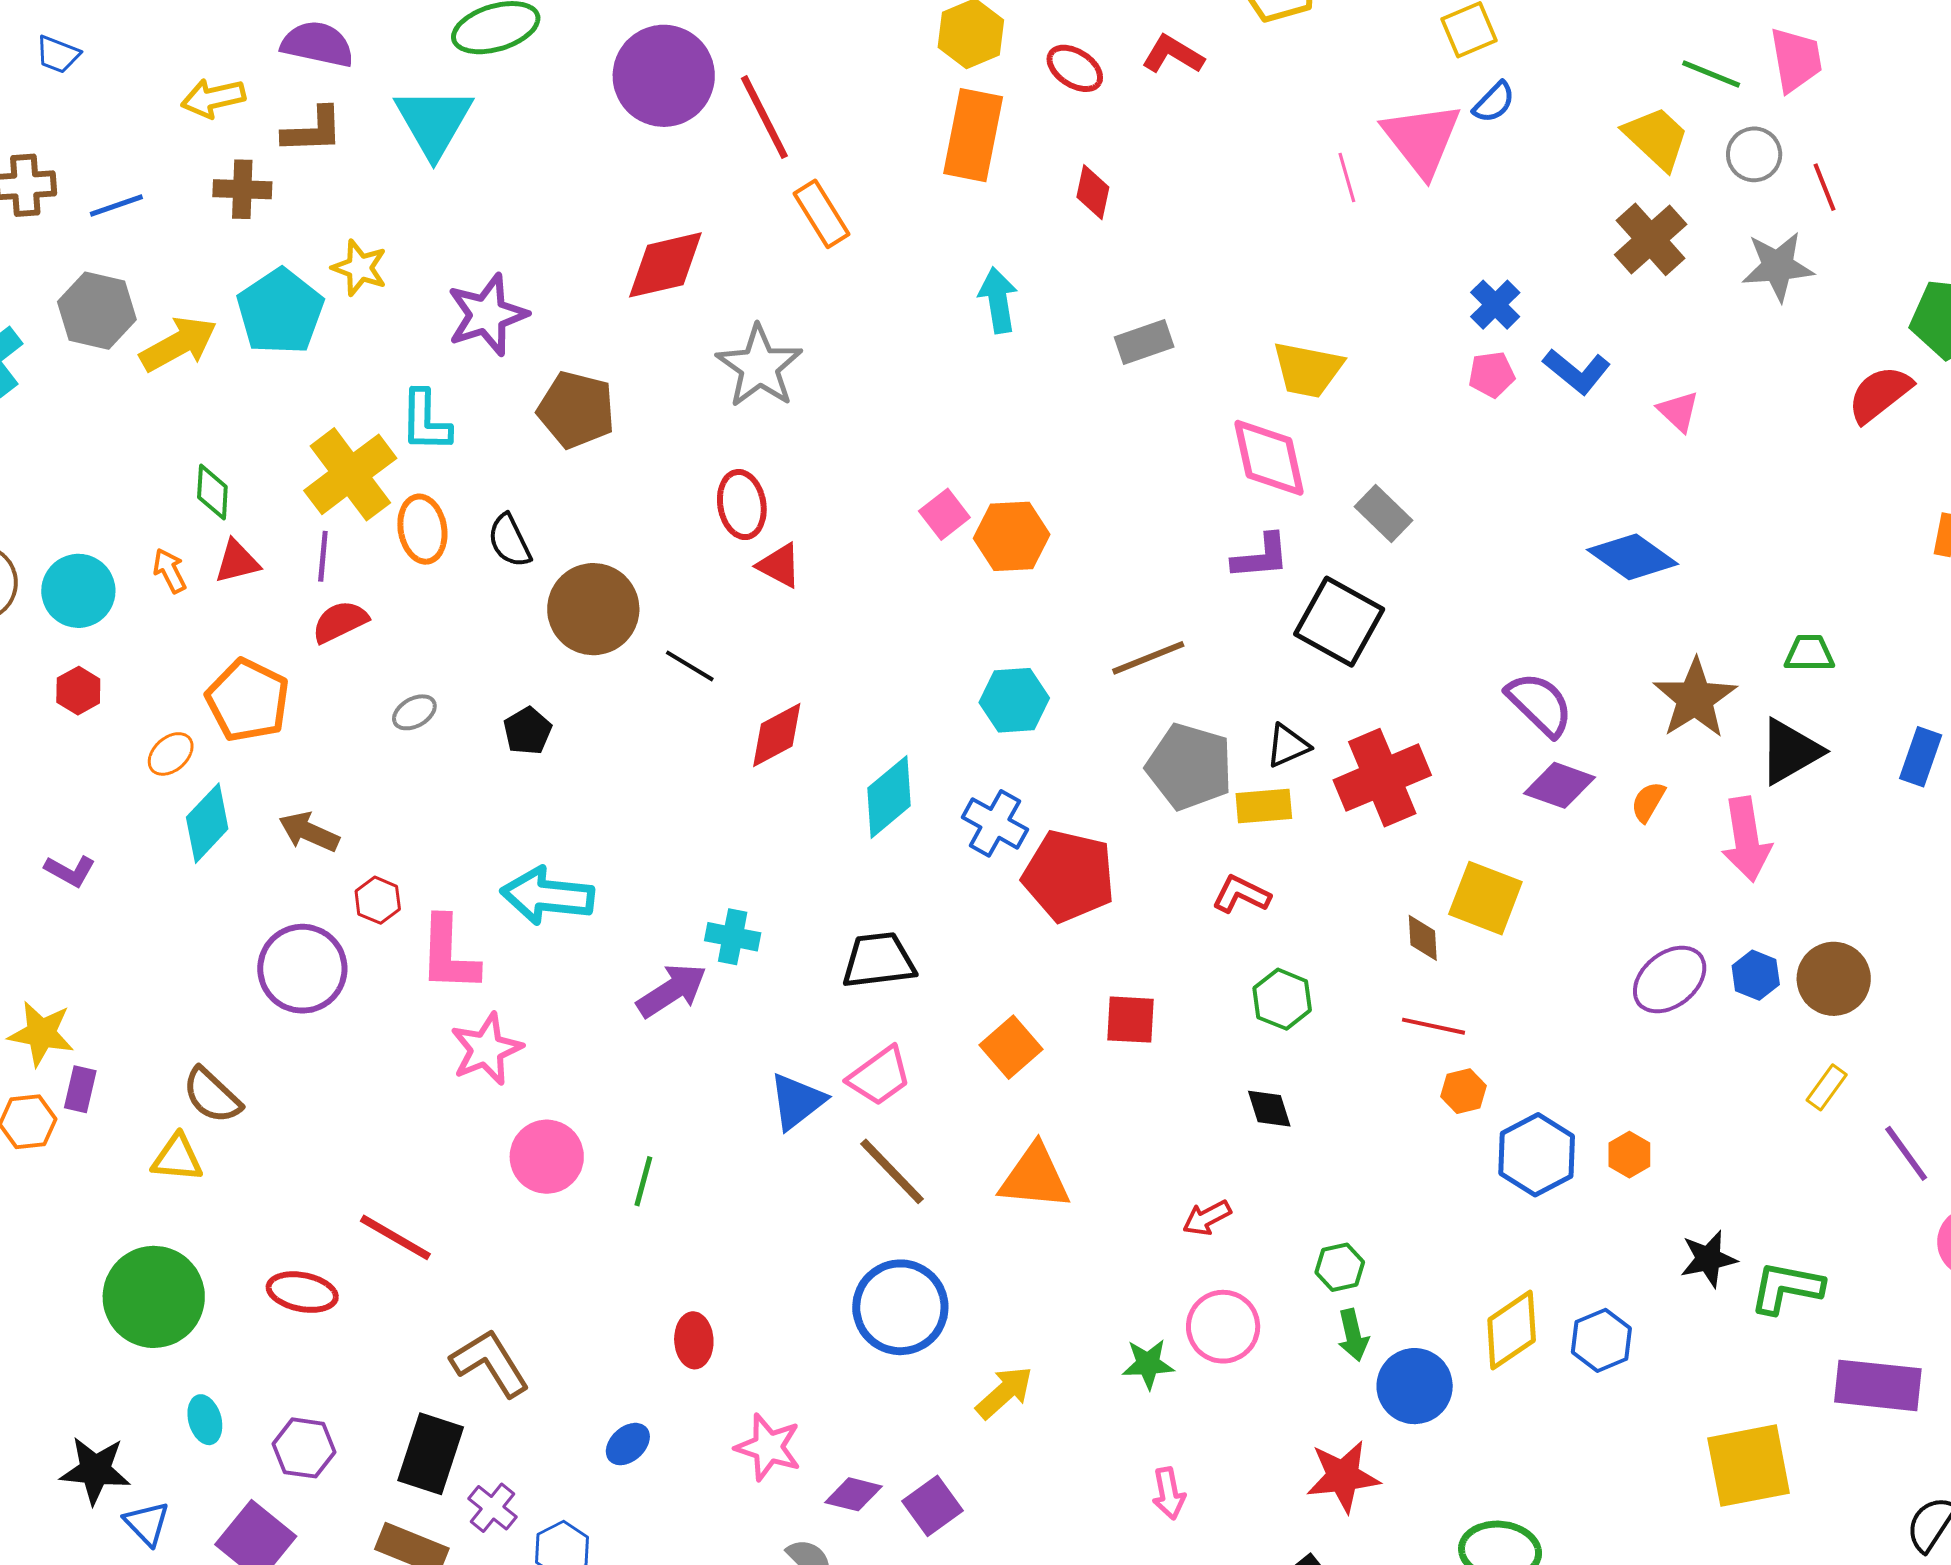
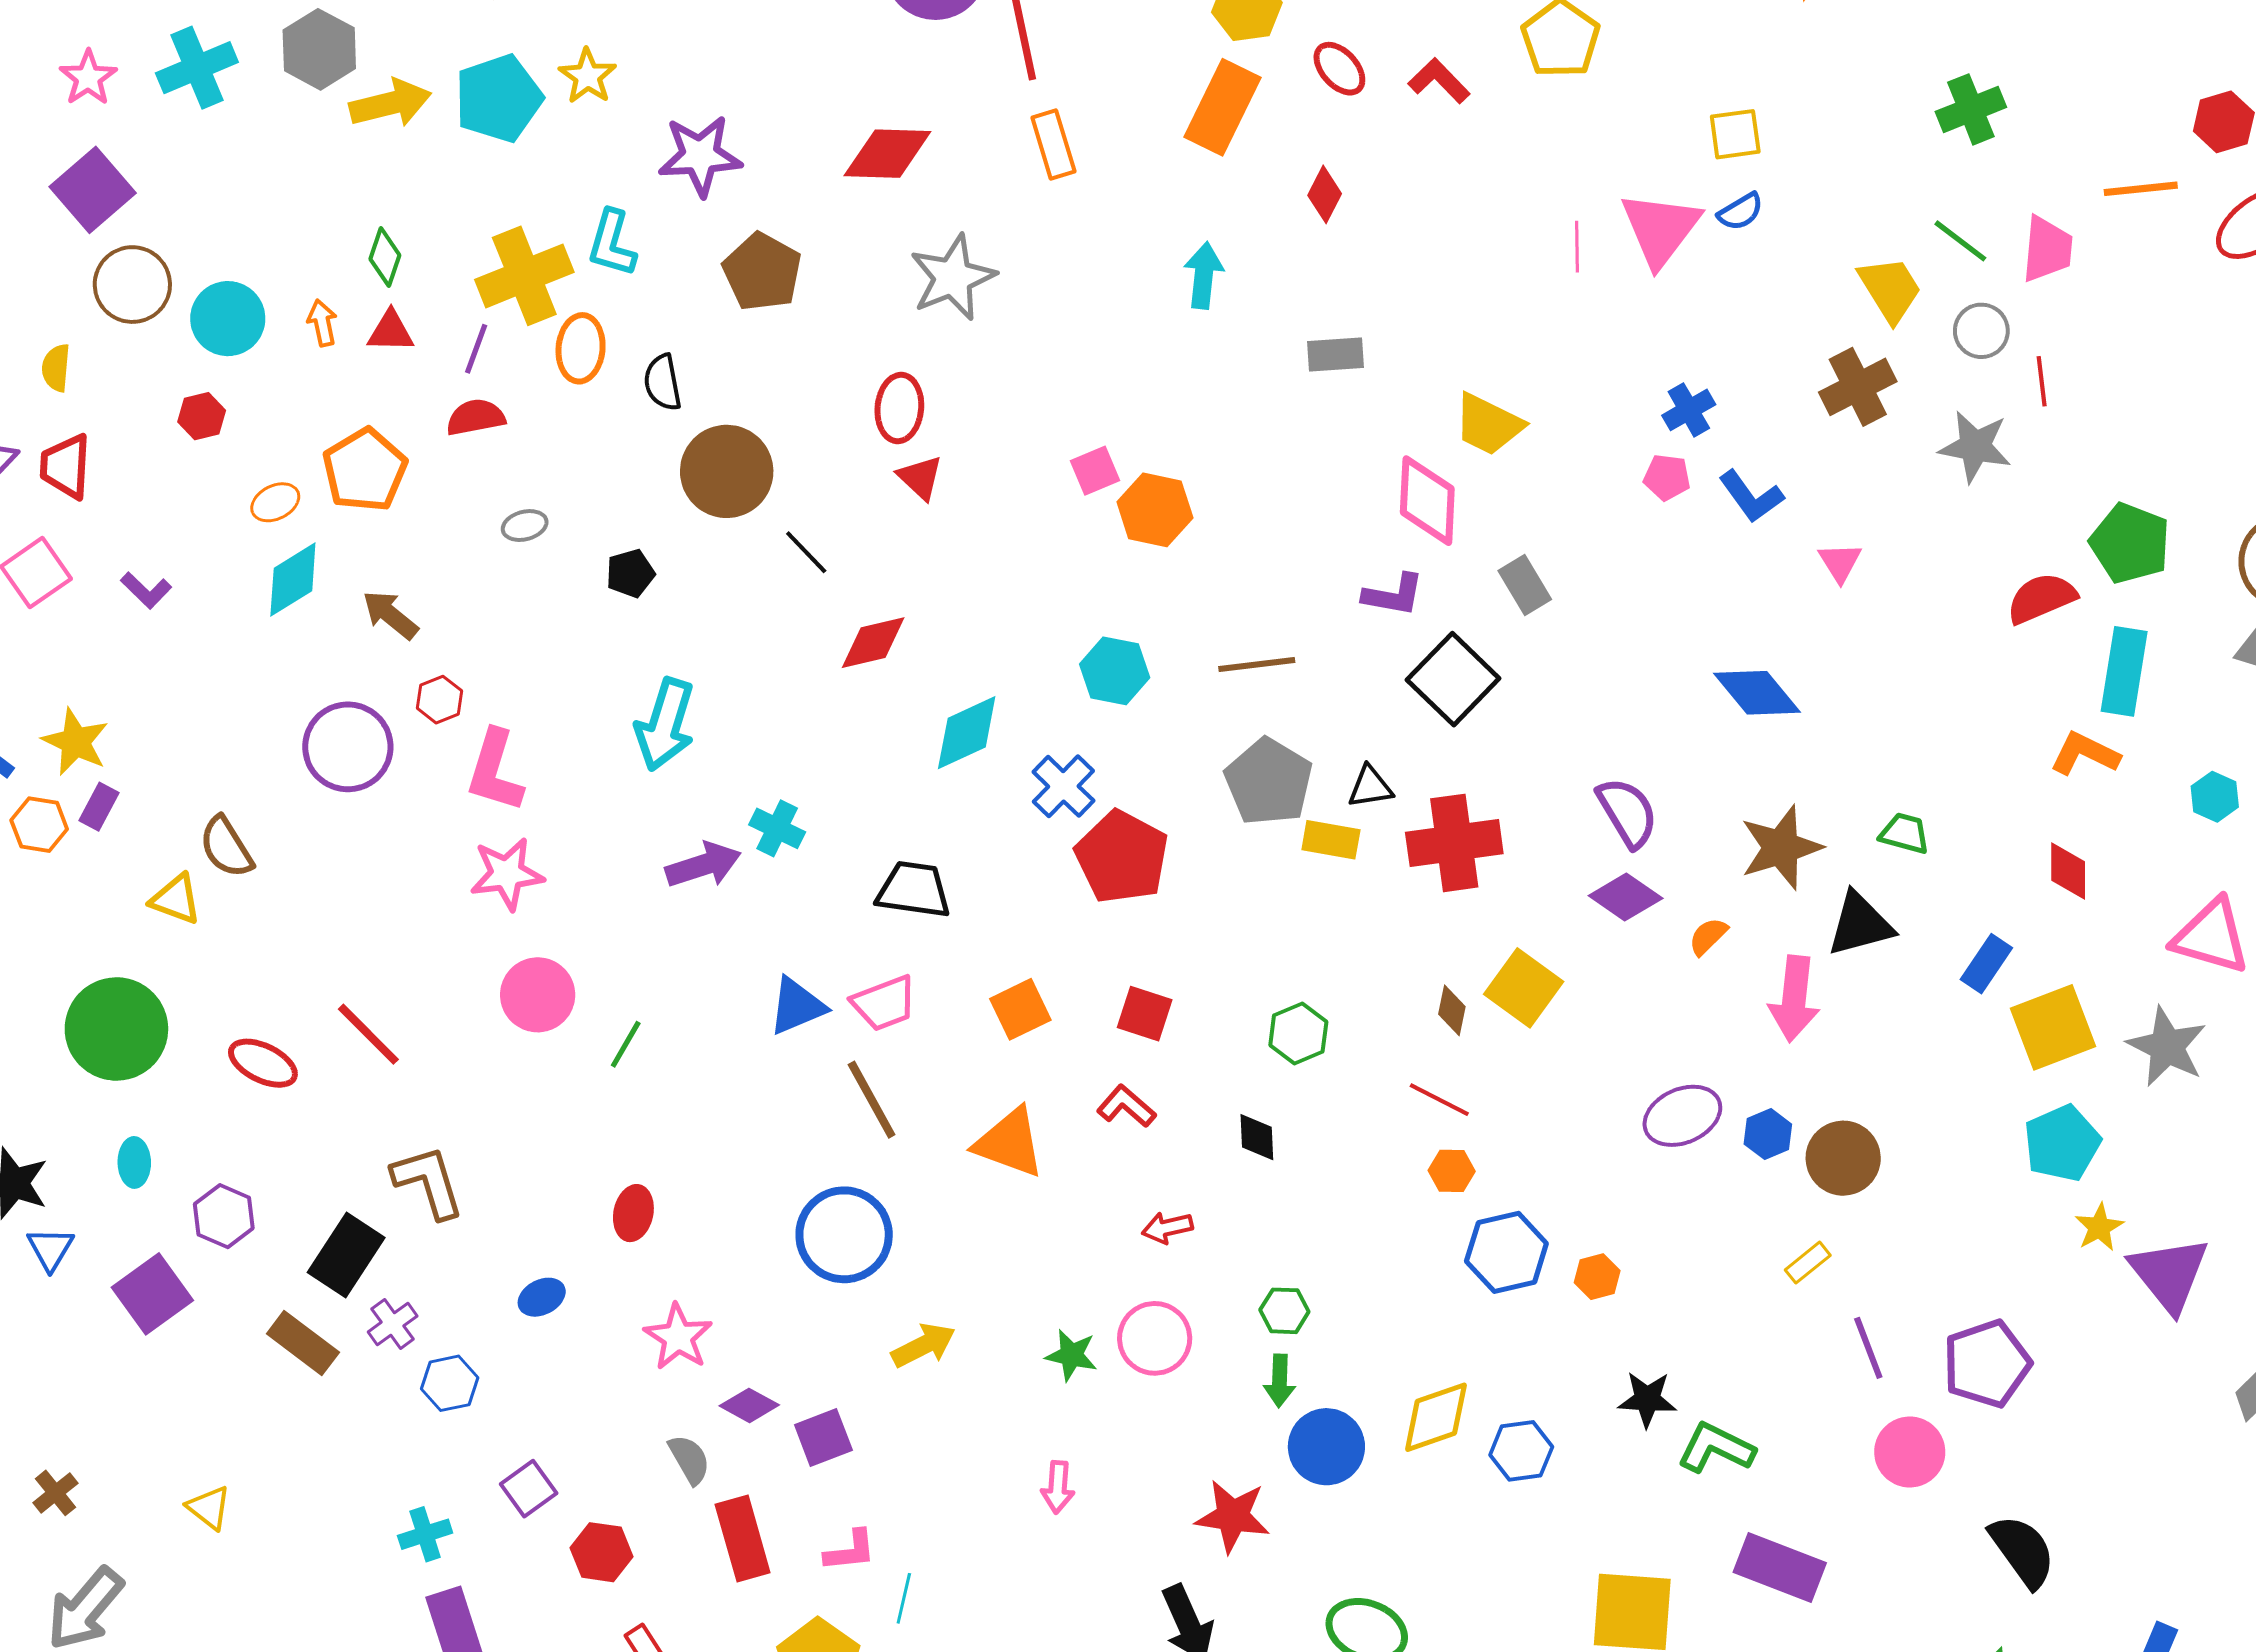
red L-shape: (1241, 894) -> (1126, 1106), moved
cyan arrow: (547, 896) -> (665, 725), moved, turned -94

